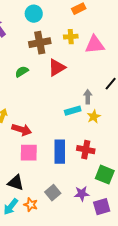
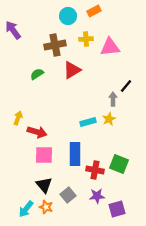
cyan circle: (34, 14) -> (68, 16), moved
gray arrow: (88, 97) -> (113, 99), moved
cyan rectangle: (73, 111) -> (88, 122), moved
red cross: (86, 150) -> (95, 170), moved
green square: (105, 175) -> (119, 164), moved
black triangle: (16, 183) -> (44, 185), moved, turned 30

